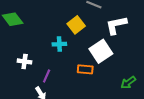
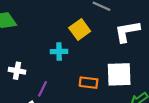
white square: (101, 51) -> (119, 74), moved, turned 30

